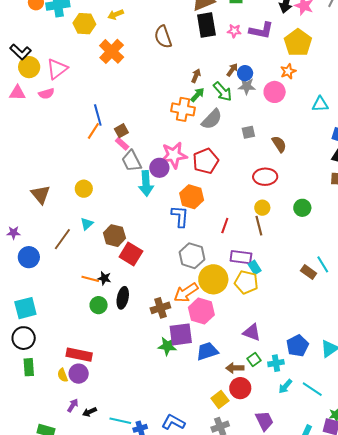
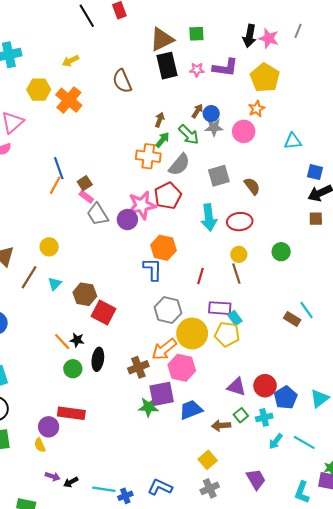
yellow hexagon: (84, 24) -> (39, 90), moved
gray square: (248, 132) -> (219, 176), size x1.5
red pentagon: (206, 161) -> (168, 196), moved
cyan arrow: (146, 183) -> (209, 217), moved
brown line: (62, 239) -> (29, 277), moved
orange line: (90, 279) -> (62, 342), turned 36
red rectangle: (79, 355) -> (71, 413), moved
purple circle: (79, 374) -> (49, 427), moved
red circle: (240, 388) -> (265, 386), moved
purple arrow: (73, 405) -> (53, 476), turned 80

